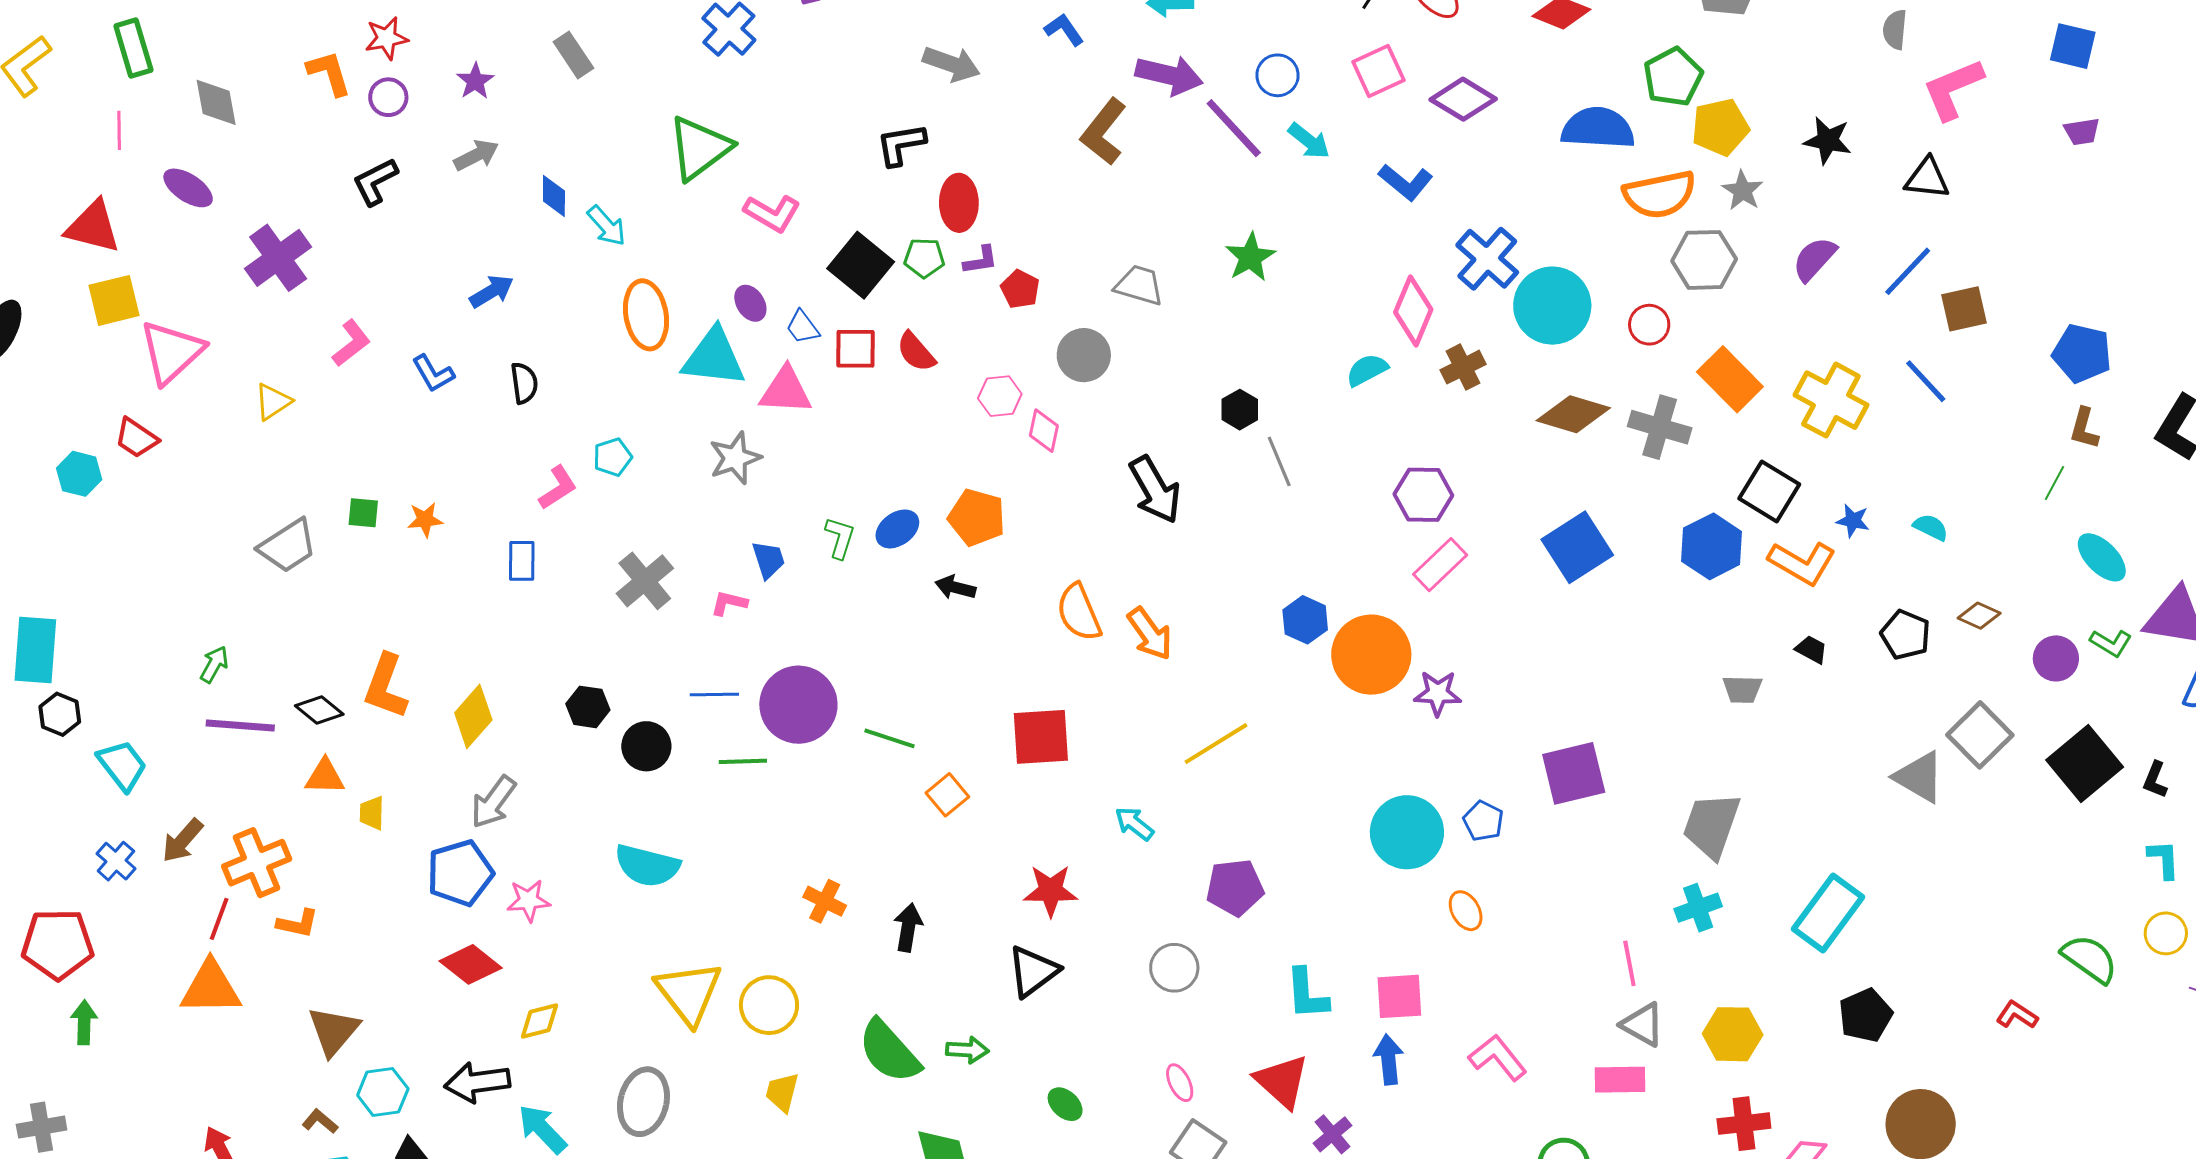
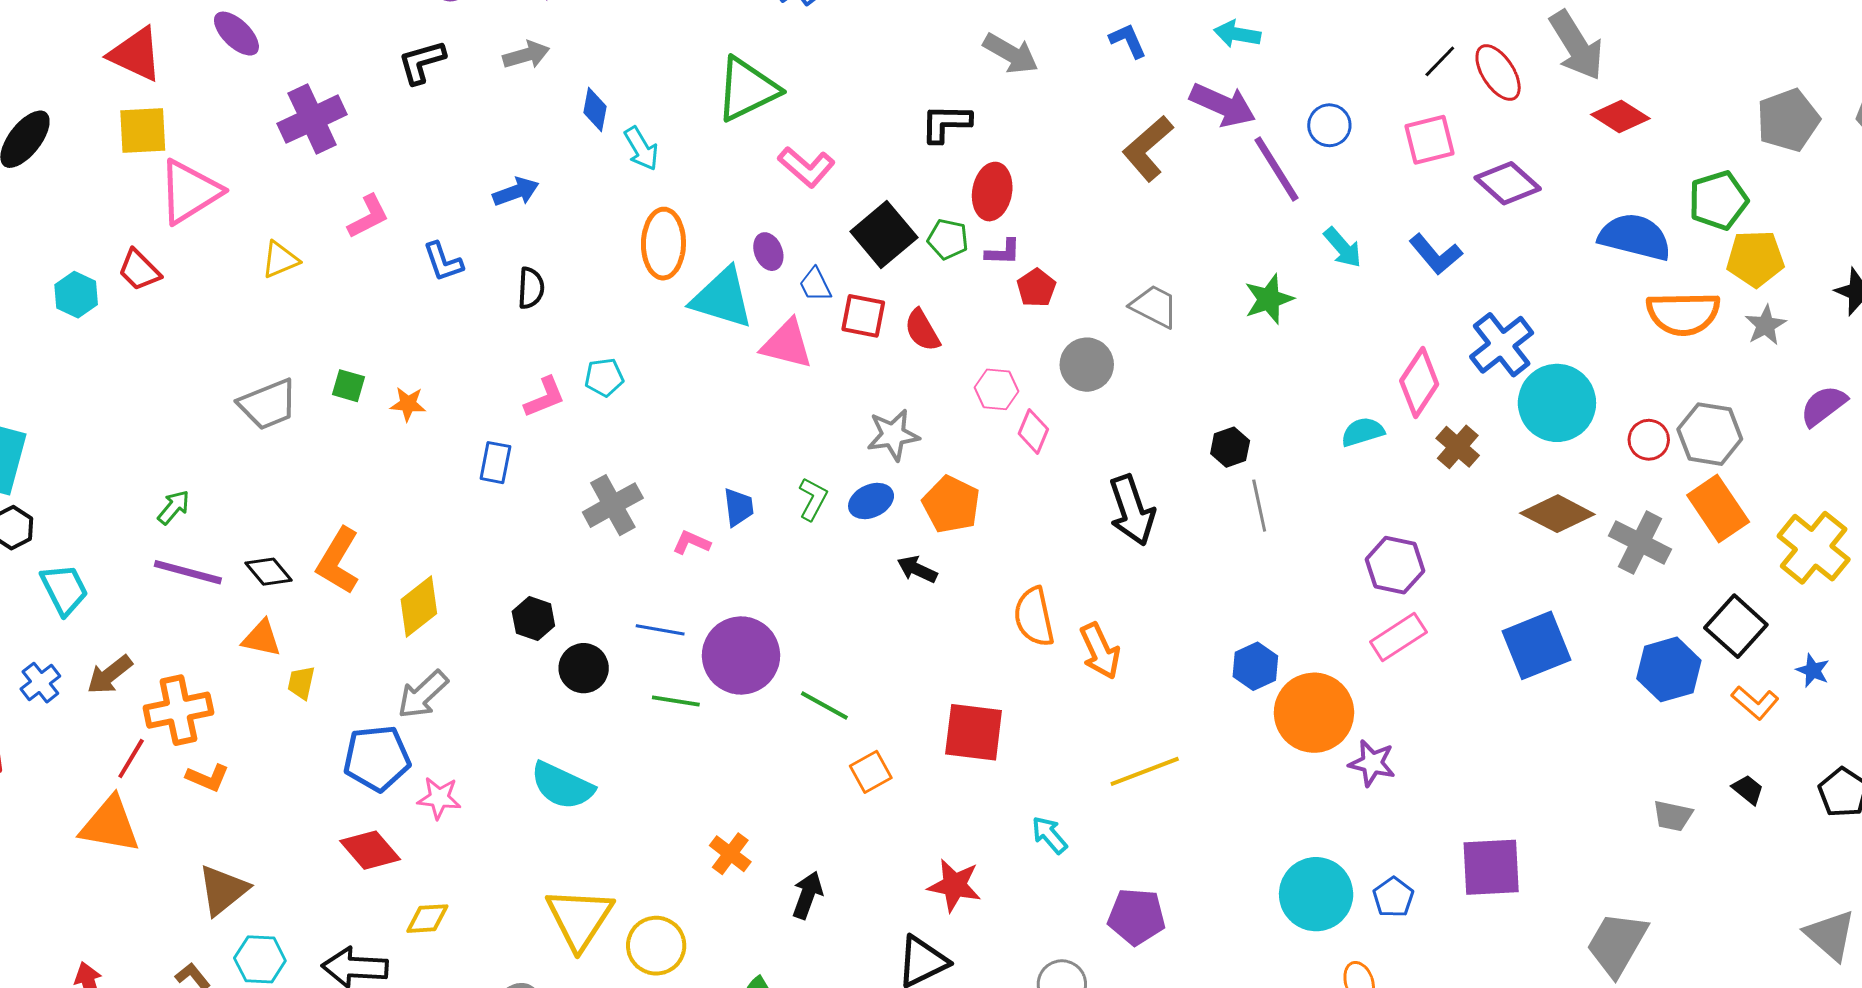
cyan arrow: (1309, 141) -> (1343, 247), moved
gray hexagon: (1704, 260) -> (1710, 434), moved
brown cross: (1463, 367) -> (1458, 447), turned -33
gray star: (735, 458) -> (893, 435), moved
orange L-shape: (1802, 563) -> (1755, 703), size x0.7

